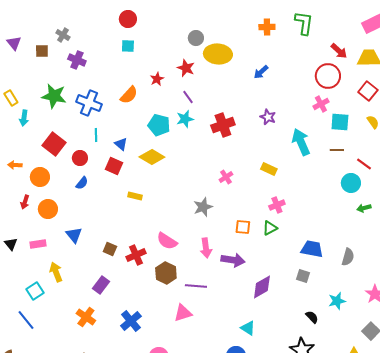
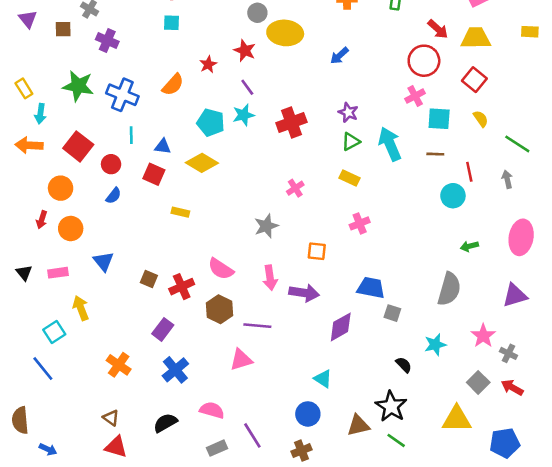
blue triangle: (121, 144) -> (163, 146), turned -32
red line: (364, 164) -> (469, 172), turned 42
orange arrow: (15, 165) -> (29, 145), moved, size x1.5
green arrow: (364, 208) -> (469, 246), moved
green triangle: (270, 228) -> (351, 141), moved
blue trapezoid: (312, 249) -> (371, 288), moved
gray semicircle: (348, 257) -> (449, 289), size x1.5
purple rectangle: (101, 285) -> (163, 329), moved

